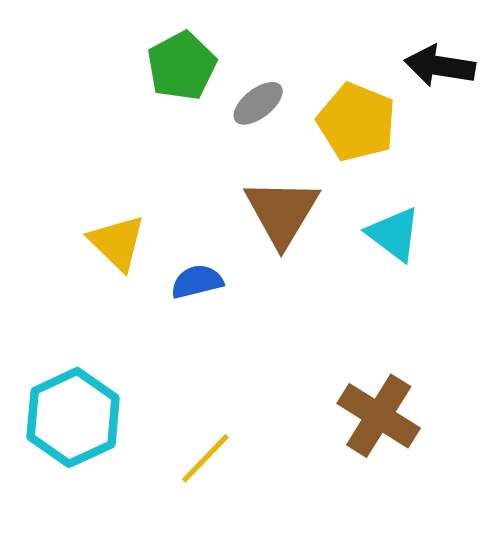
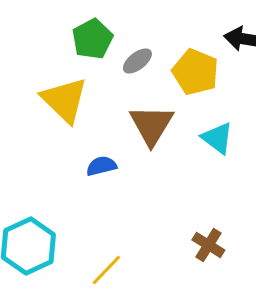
yellow triangle: (117, 243) -> (64, 100), moved, size x1.4
brown cross: (379, 416) -> (208, 245), size x0.7

